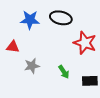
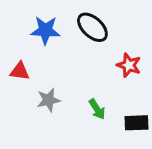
black ellipse: (61, 18) -> (92, 27), turned 30
red star: (85, 43) -> (129, 65), size x0.7

